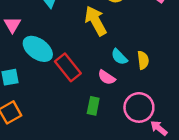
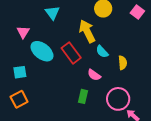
cyan semicircle: (119, 57) -> (102, 52), moved
red rectangle: (68, 67) -> (71, 53), moved

